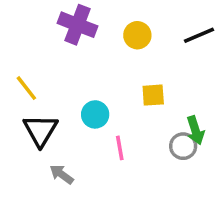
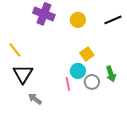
yellow square: (153, 95) -> (87, 54), turned -32
cyan circle: (95, 114) -> (78, 71), moved
gray circle: (183, 146) -> (92, 82), moved

